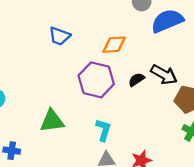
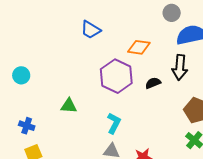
black arrow: (164, 75) -> (180, 67), moved, turned 55
green triangle: (52, 121) -> (69, 106), size x0.7

